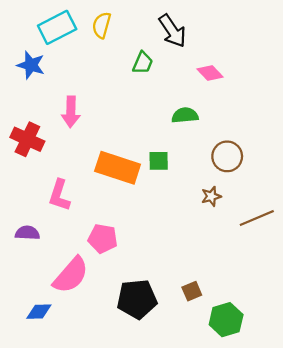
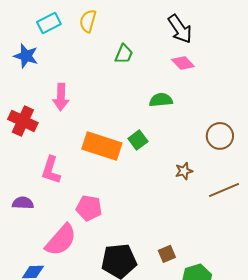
cyan rectangle: (57, 27) -> (49, 23), size x0.7
black arrow: (172, 31) -> (180, 29), moved
brown circle: (227, 156) -> (220, 136), moved
green square: (159, 161) -> (138, 140), turned -36

